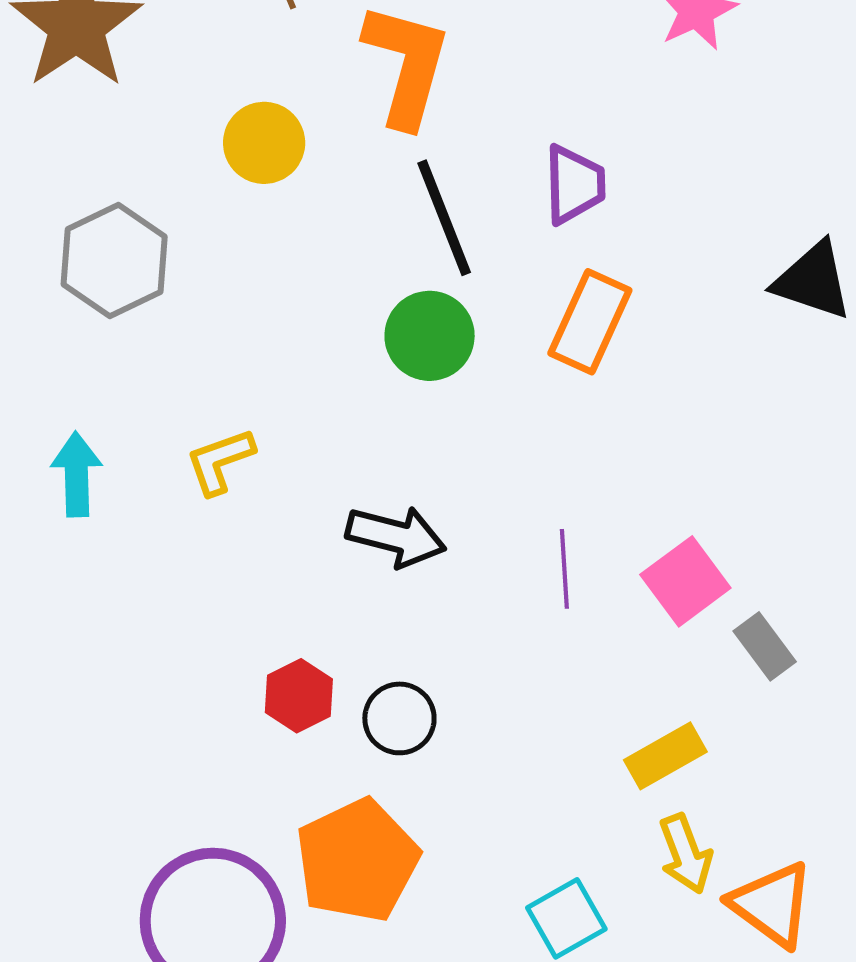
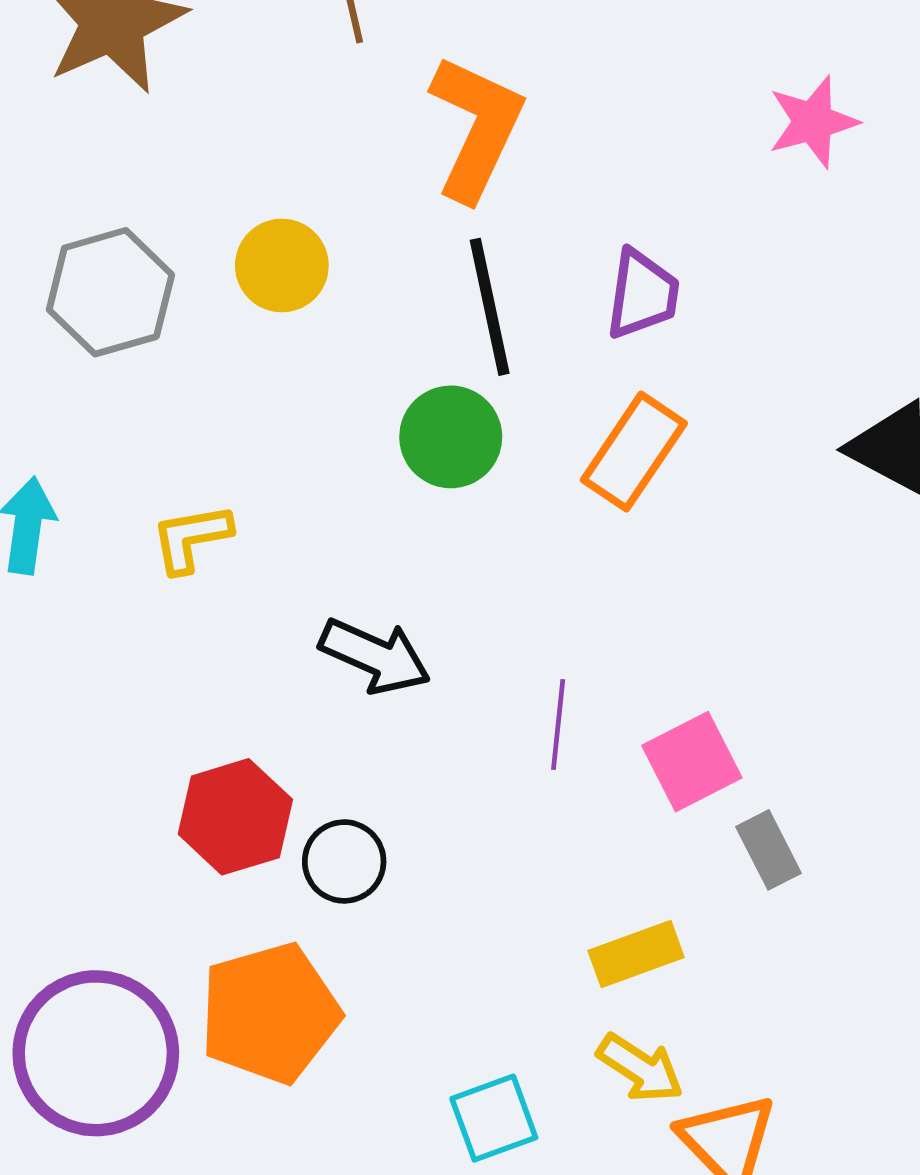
yellow circle: (264, 143) -> (282, 265), moved
red hexagon: (299, 696) -> (235, 817), size x1.4
yellow arrow: (686, 854) -> (640, 1068), turned -46

